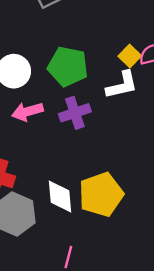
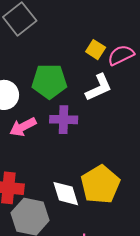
yellow square: (130, 56) -> (96, 50), moved
purple cross: (75, 113) -> (64, 120), turned 32

